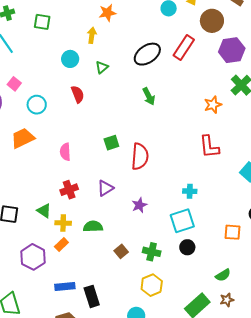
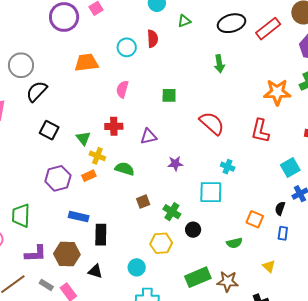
cyan circle: (37, 105) -> (127, 47), moved
orange star: (213, 105) -> (277, 92), size x1.5
red semicircle: (140, 156) -> (212, 123), moved, turned -72
black circle: (187, 247) -> (193, 230), moved
green semicircle: (223, 275) -> (234, 243), moved
brown star: (227, 300) -> (228, 281), size x1.5

